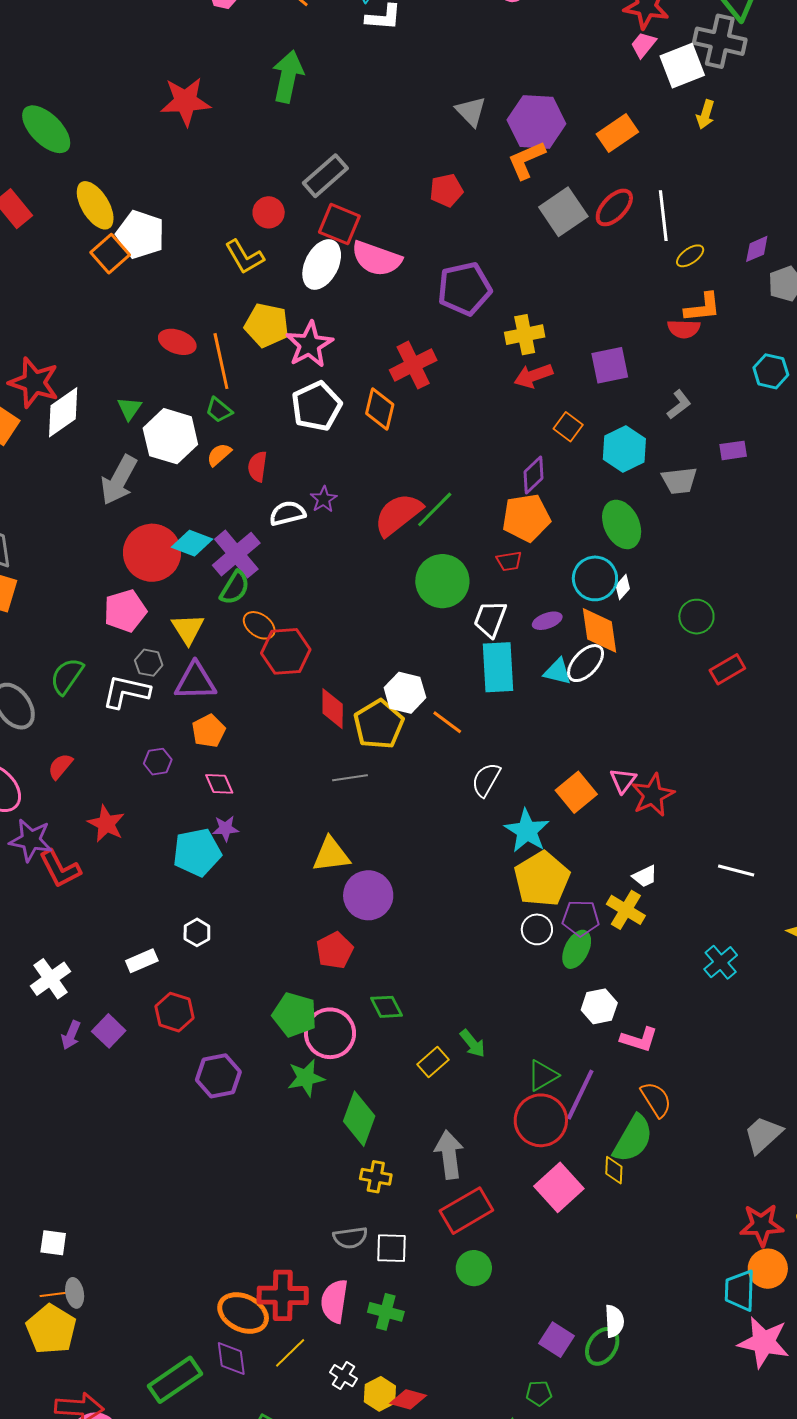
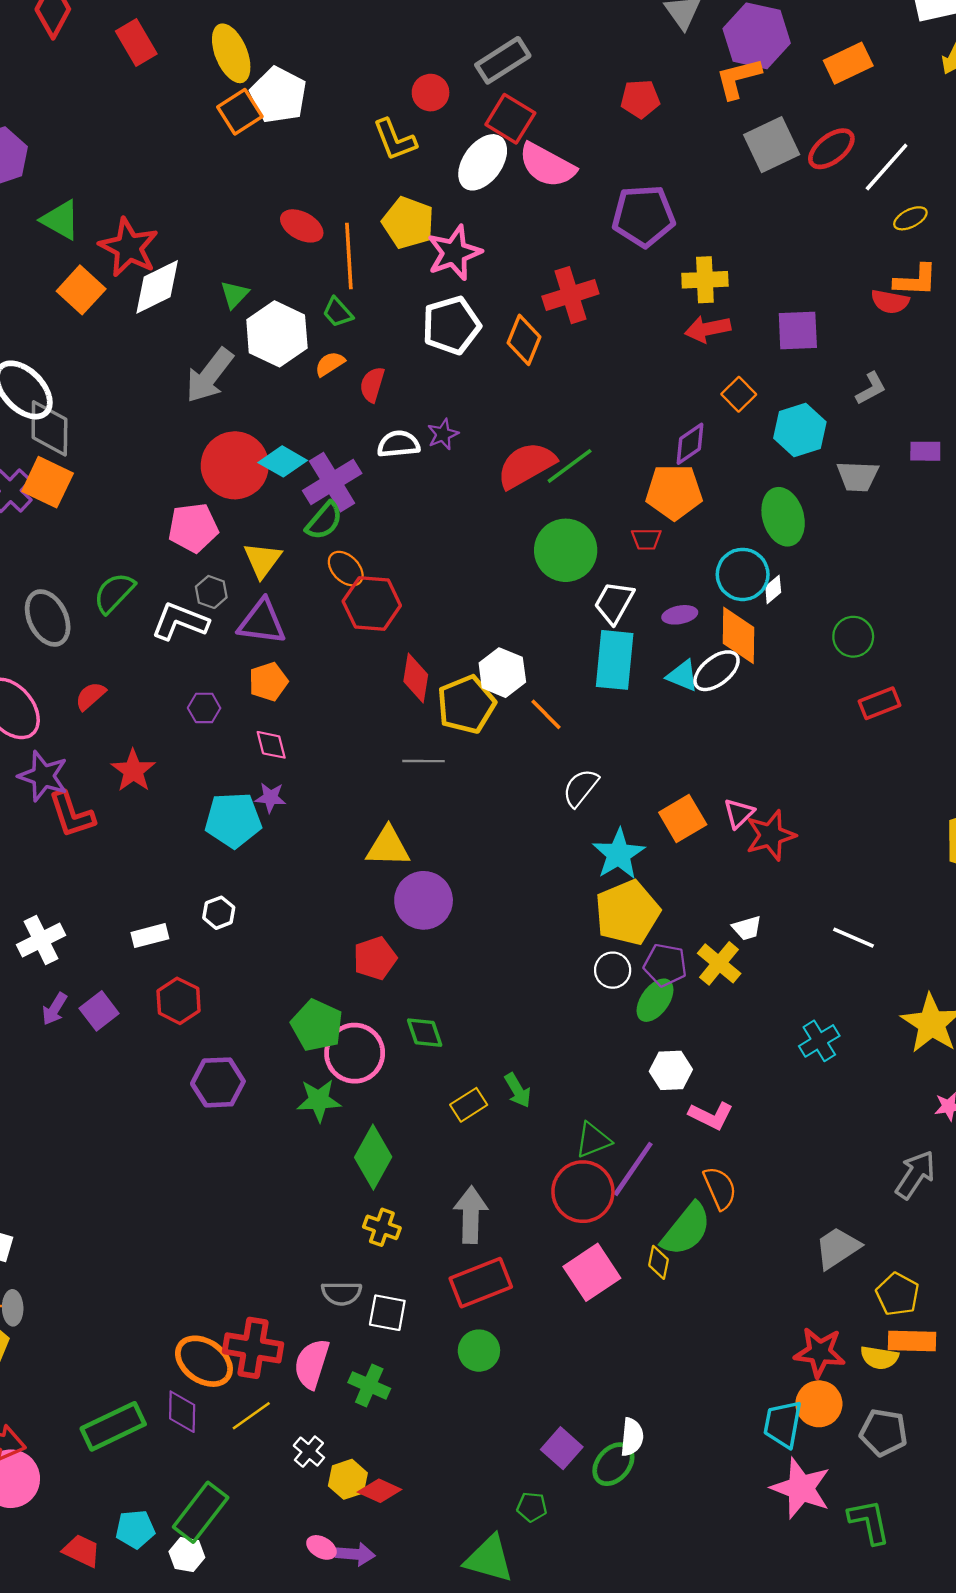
white line: (663, 216) -> (887, 167), turned 39

